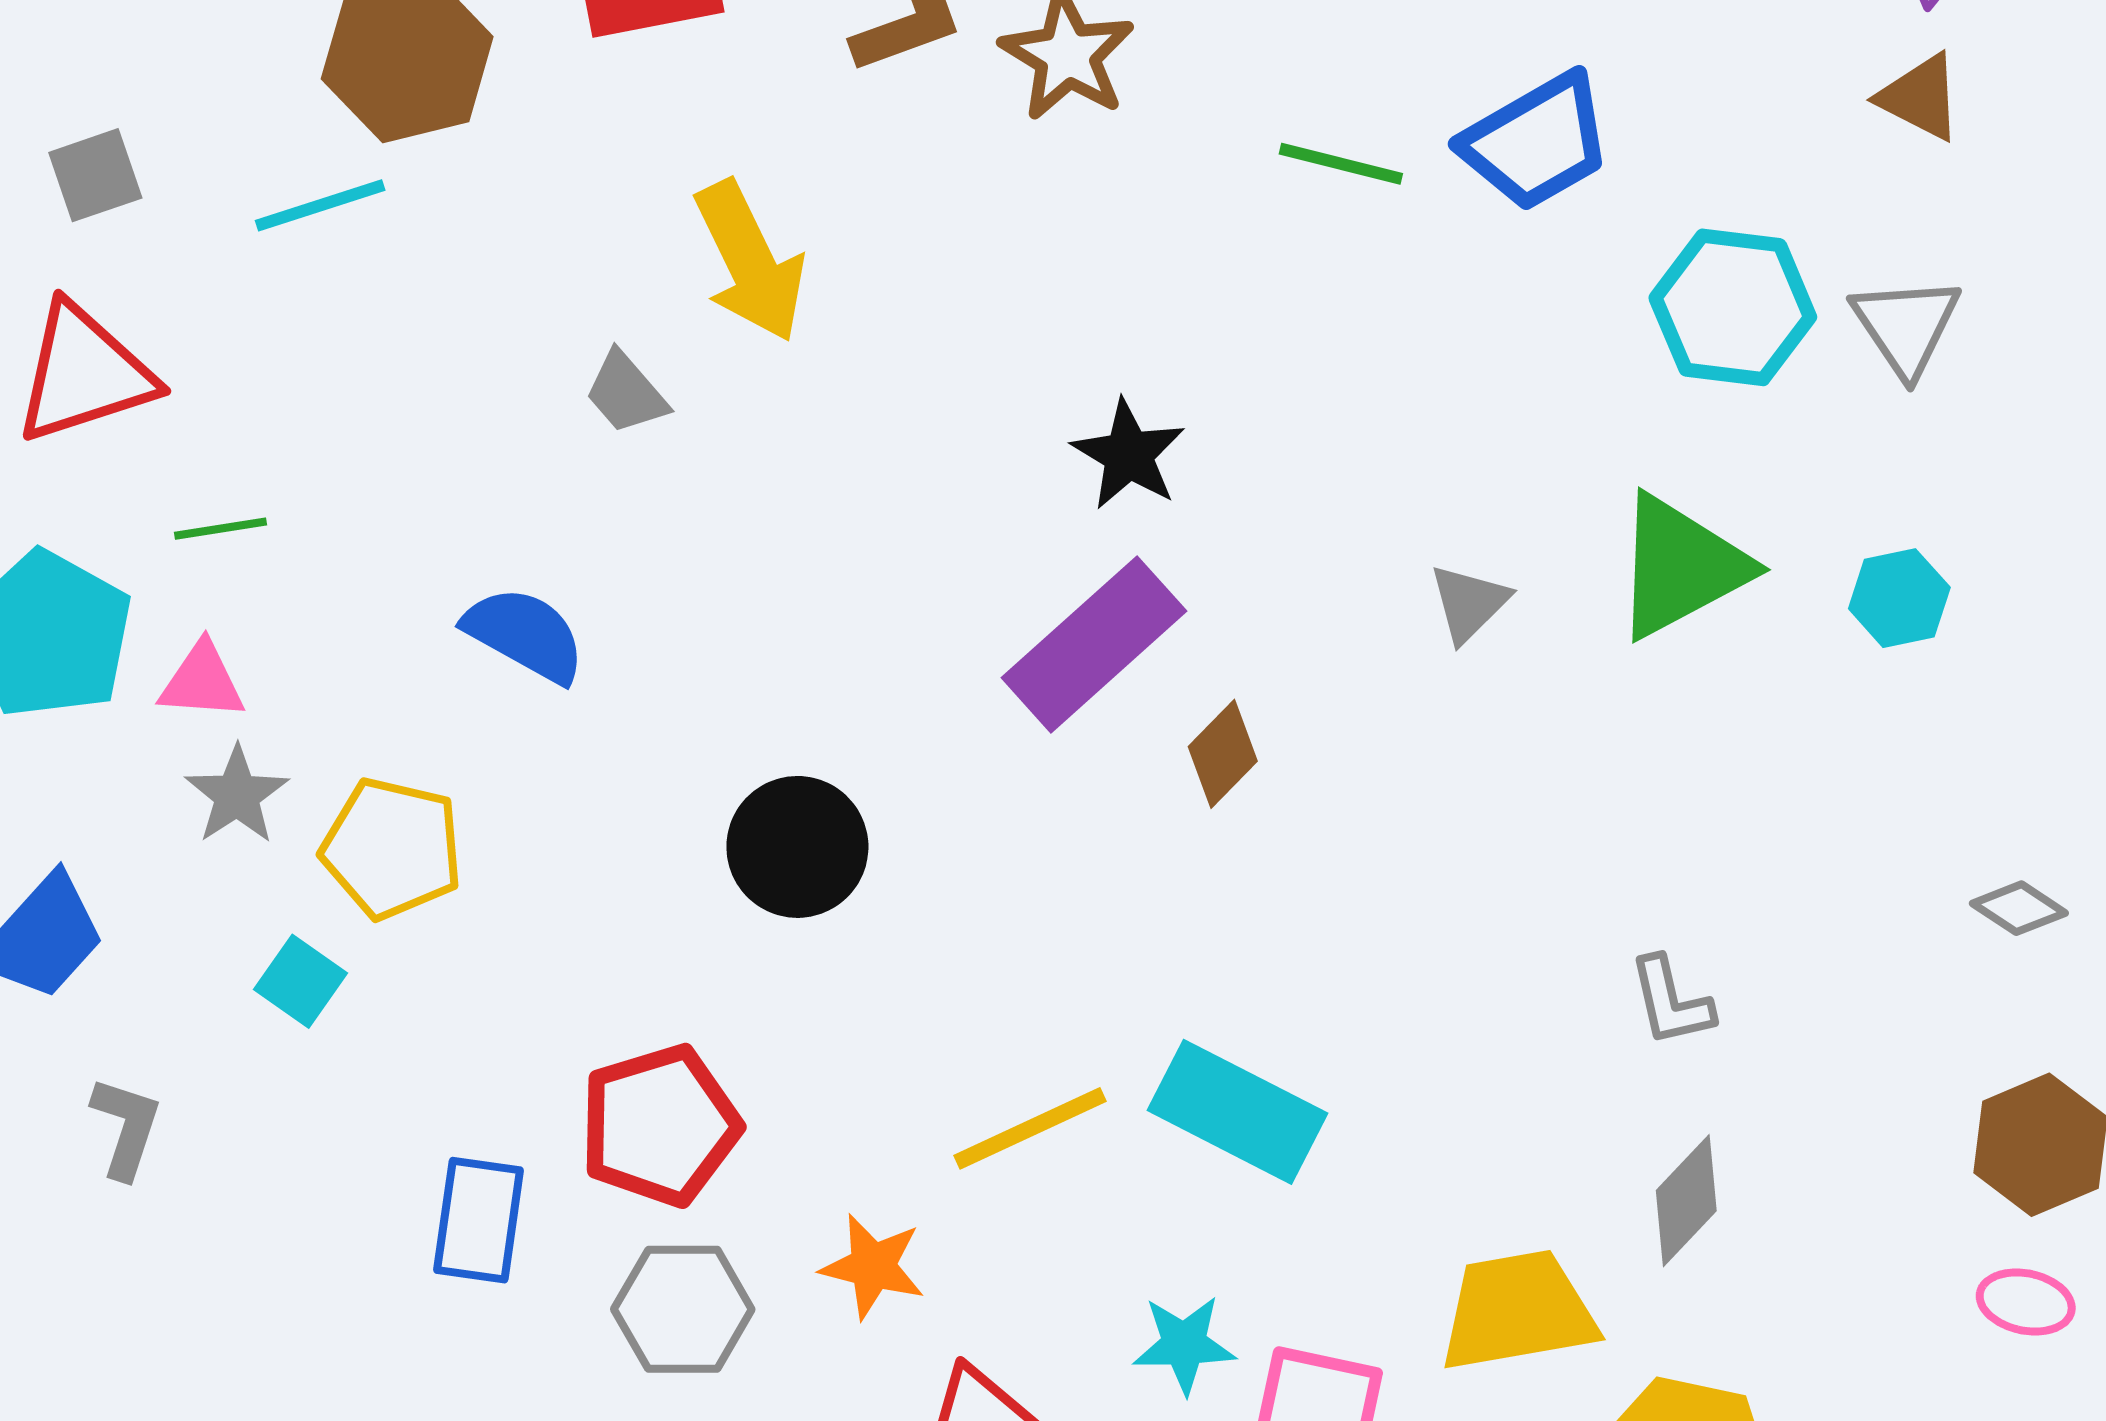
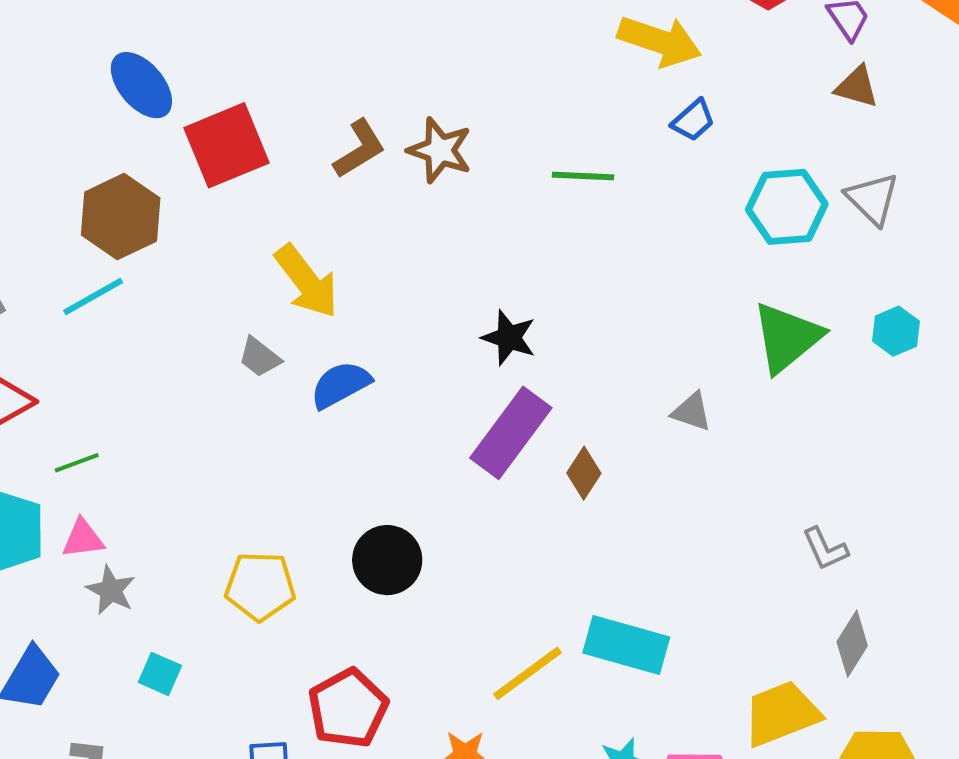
blue trapezoid: (1537, 142) -> (693, 120), moved, size x0.6
gray triangle: (1469, 603) -> (692, 412), moved, turned -45
blue semicircle: (525, 635) -> (341, 385), moved, turned -46
yellow pentagon: (392, 848) -> (260, 586), moved

